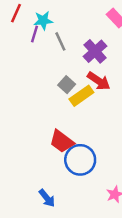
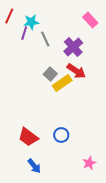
red trapezoid: (62, 141) -> (28, 137), moved
blue circle: (80, 160) -> (61, 135), size x0.6

